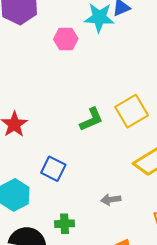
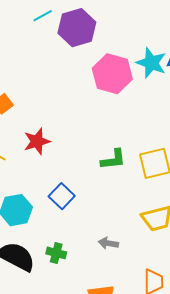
pink hexagon: (66, 39) -> (112, 74), size x1.6

